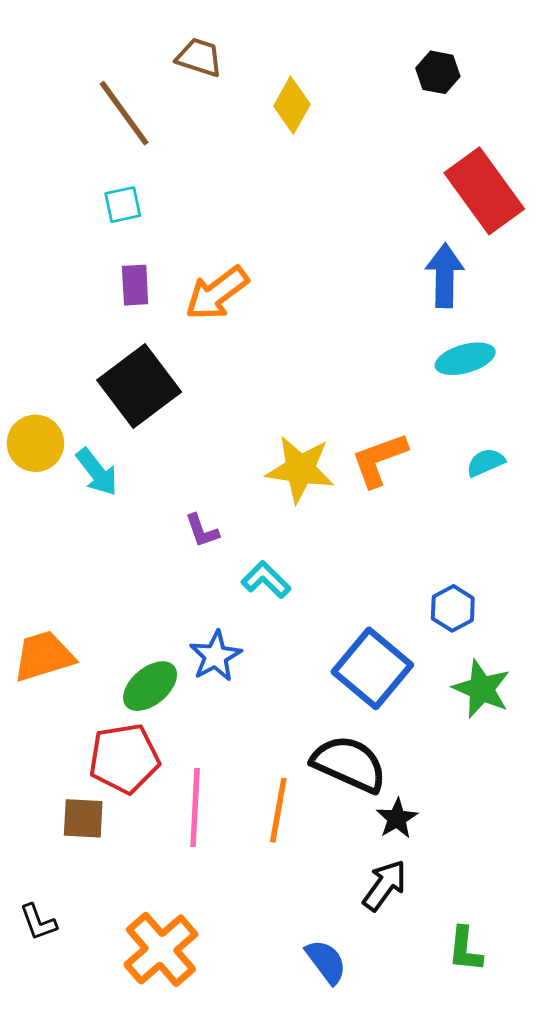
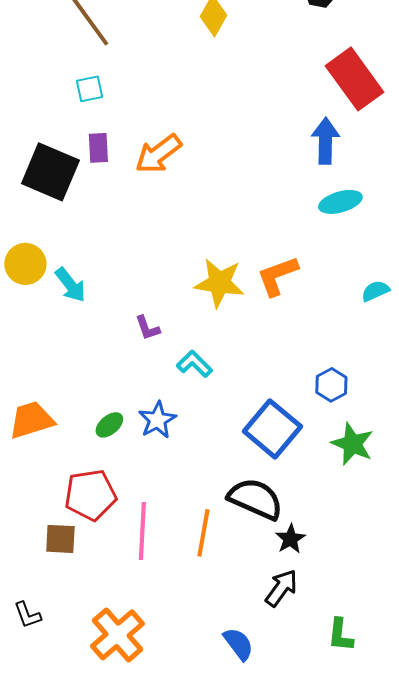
black square: (139, 386) -> (50, 172), moved, turned -30
cyan semicircle: (486, 462) -> (375, 291), moved
green ellipse: (150, 686) -> (109, 425), moved, size x0.7

